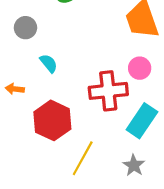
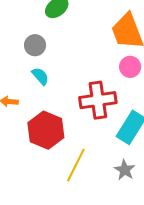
gray circle: (25, 28) -> (35, 45), moved
pink circle: (140, 68) -> (130, 67), moved

